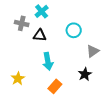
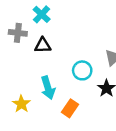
cyan circle: (74, 30) -> (82, 70), moved
cyan arrow: (48, 61) -> (48, 88), moved

